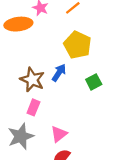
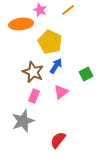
yellow pentagon: (77, 45) -> (50, 42), moved
pink triangle: (59, 134) -> (61, 92), moved

